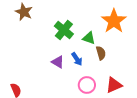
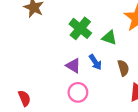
brown semicircle: (101, 53) -> (123, 68), moved
pink circle: (87, 85) -> (78, 92), moved

